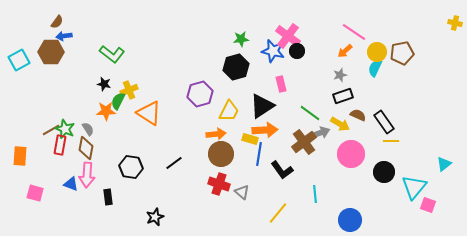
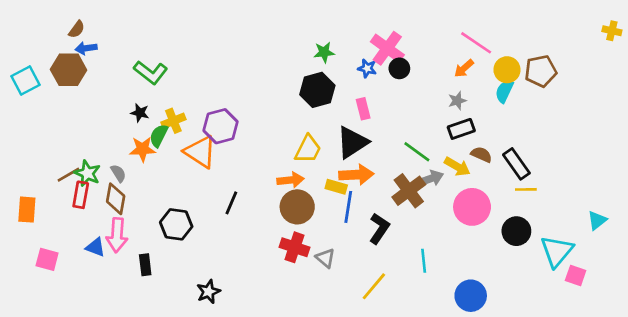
blue star: (273, 51) -> (367, 68), size x0.6
pink rectangle: (281, 84) -> (363, 109), moved
purple hexagon: (200, 94) -> (221, 126), moved
black line: (174, 163) -> (231, 203), moved, turned -30
black L-shape: (282, 170) -> (379, 228), turned -110

